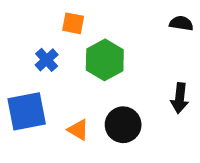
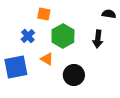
black arrow: (180, 98) -> (98, 39), moved
orange triangle: (78, 130) -> (47, 59), moved

